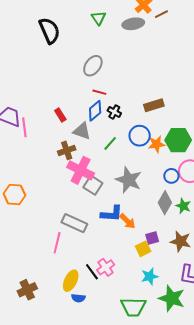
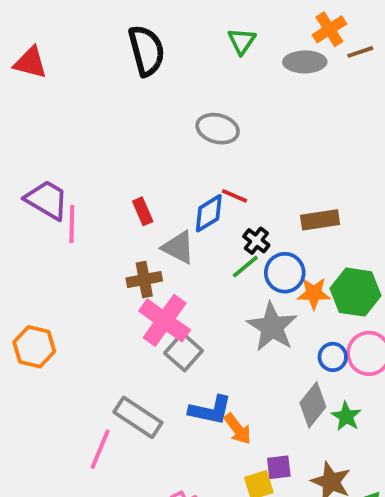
gray ellipse: (93, 66) -> (218, 129), turned 60
red line: (99, 92) -> (234, 196), moved
black cross: (114, 112) -> (256, 241), moved
green line: (110, 143) -> (245, 267), moved
gray star: (129, 180) -> (272, 327), moved

